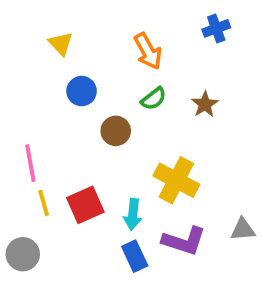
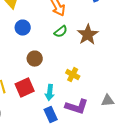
brown star: (205, 104) -> (88, 35), size x1.5
brown circle: (116, 131) -> (35, 59), moved
yellow cross: (176, 180) -> (73, 75), size x0.6

